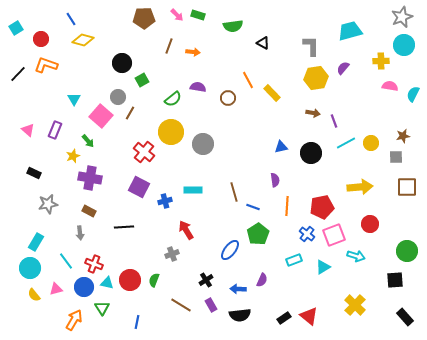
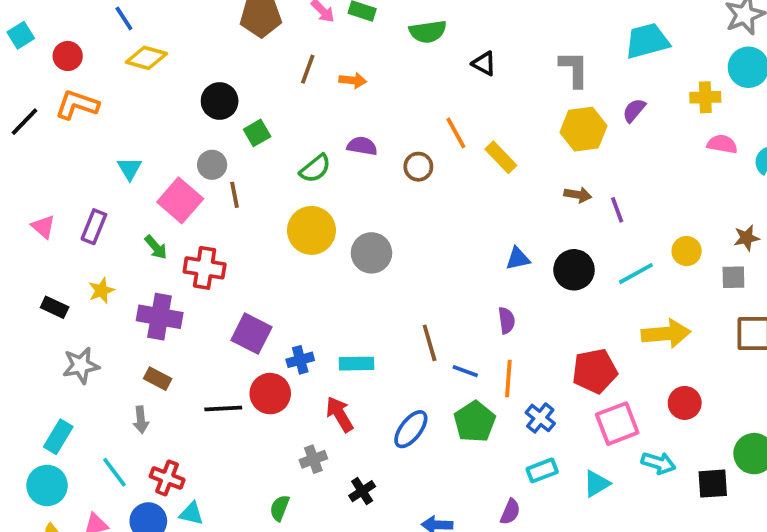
brown line: (130, 113) -> (235, 195), turned -40
cyan line: (346, 143) -> (636, 274), moved
red cross: (144, 152) -> (205, 268), moved, turned -30
yellow star: (73, 156) -> (101, 290), moved
cyan rectangle: (193, 190) -> (356, 364), moved
orange line: (287, 206) -> (508, 379), moved
blue cross: (307, 234) -> (540, 418), moved
blue ellipse: (230, 250) -> (411, 429), moved
red circle: (130, 280) -> (270, 394), moved
black cross: (206, 280) -> (362, 491), moved
purple semicircle: (262, 280) -> (510, 512), moved
black square: (395, 280) -> (713, 484), moved

